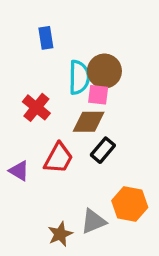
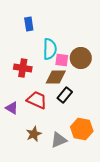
brown circle: (104, 71) -> (81, 58), moved
red cross: (36, 107) -> (23, 68), turned -30
red trapezoid: (59, 158) -> (37, 100), turned -95
brown star: (60, 234) -> (34, 134), moved

